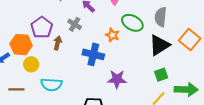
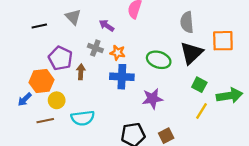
green ellipse: (132, 23) -> (159, 60), moved
orange star: (112, 35) -> (118, 53), moved
orange square: (190, 39) -> (223, 41), turned -30
green square: (161, 75) -> (199, 85), turned -32
brown line: (16, 89) -> (45, 121), moved

